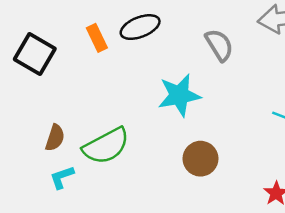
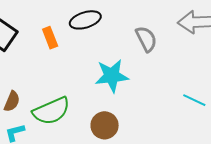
orange rectangle: (97, 38) -> (50, 38), moved
brown circle: (200, 159) -> (105, 125), moved

